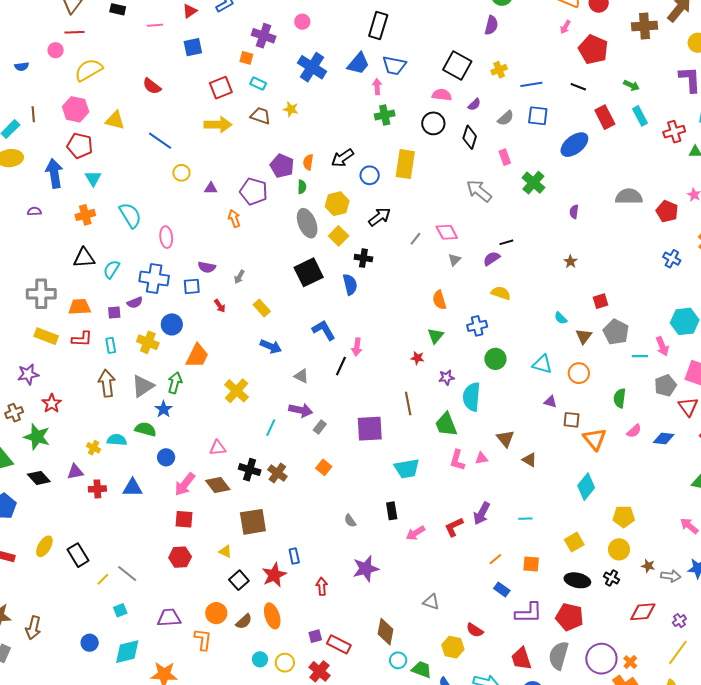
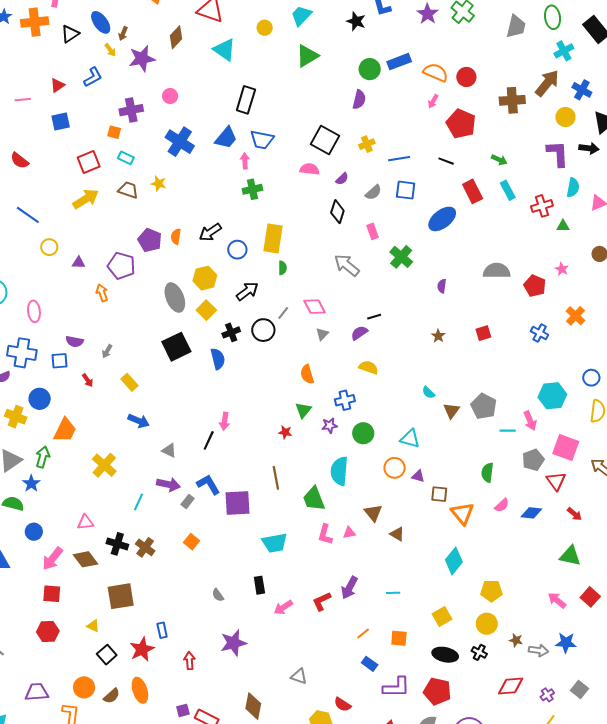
purple cross: (264, 36) -> (131, 110), turned -30
black circle: (433, 123) -> (263, 330), moved
yellow arrow: (218, 125) -> (86, 199), turned -32
green semicircle: (302, 187) -> (282, 268), moved
black cross: (363, 258) -> (231, 332), turned -30
red square: (601, 301) -> (483, 333), moved
blue L-shape: (324, 330) -> (208, 484), moved
orange circle: (579, 373) -> (395, 468), moved
purple star: (446, 377) -> (330, 426), moved

